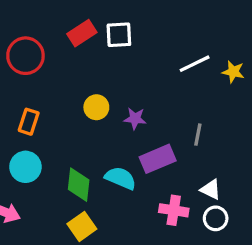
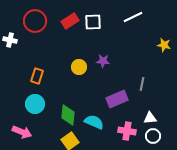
red circle: (25, 56) -> (35, 21), moved
white line: (195, 64) -> (133, 17), moved
purple star: (135, 119) -> (103, 61), moved
cyan semicircle: (121, 178) -> (94, 122), moved
white triangle: (211, 189) -> (150, 118), turned -32

